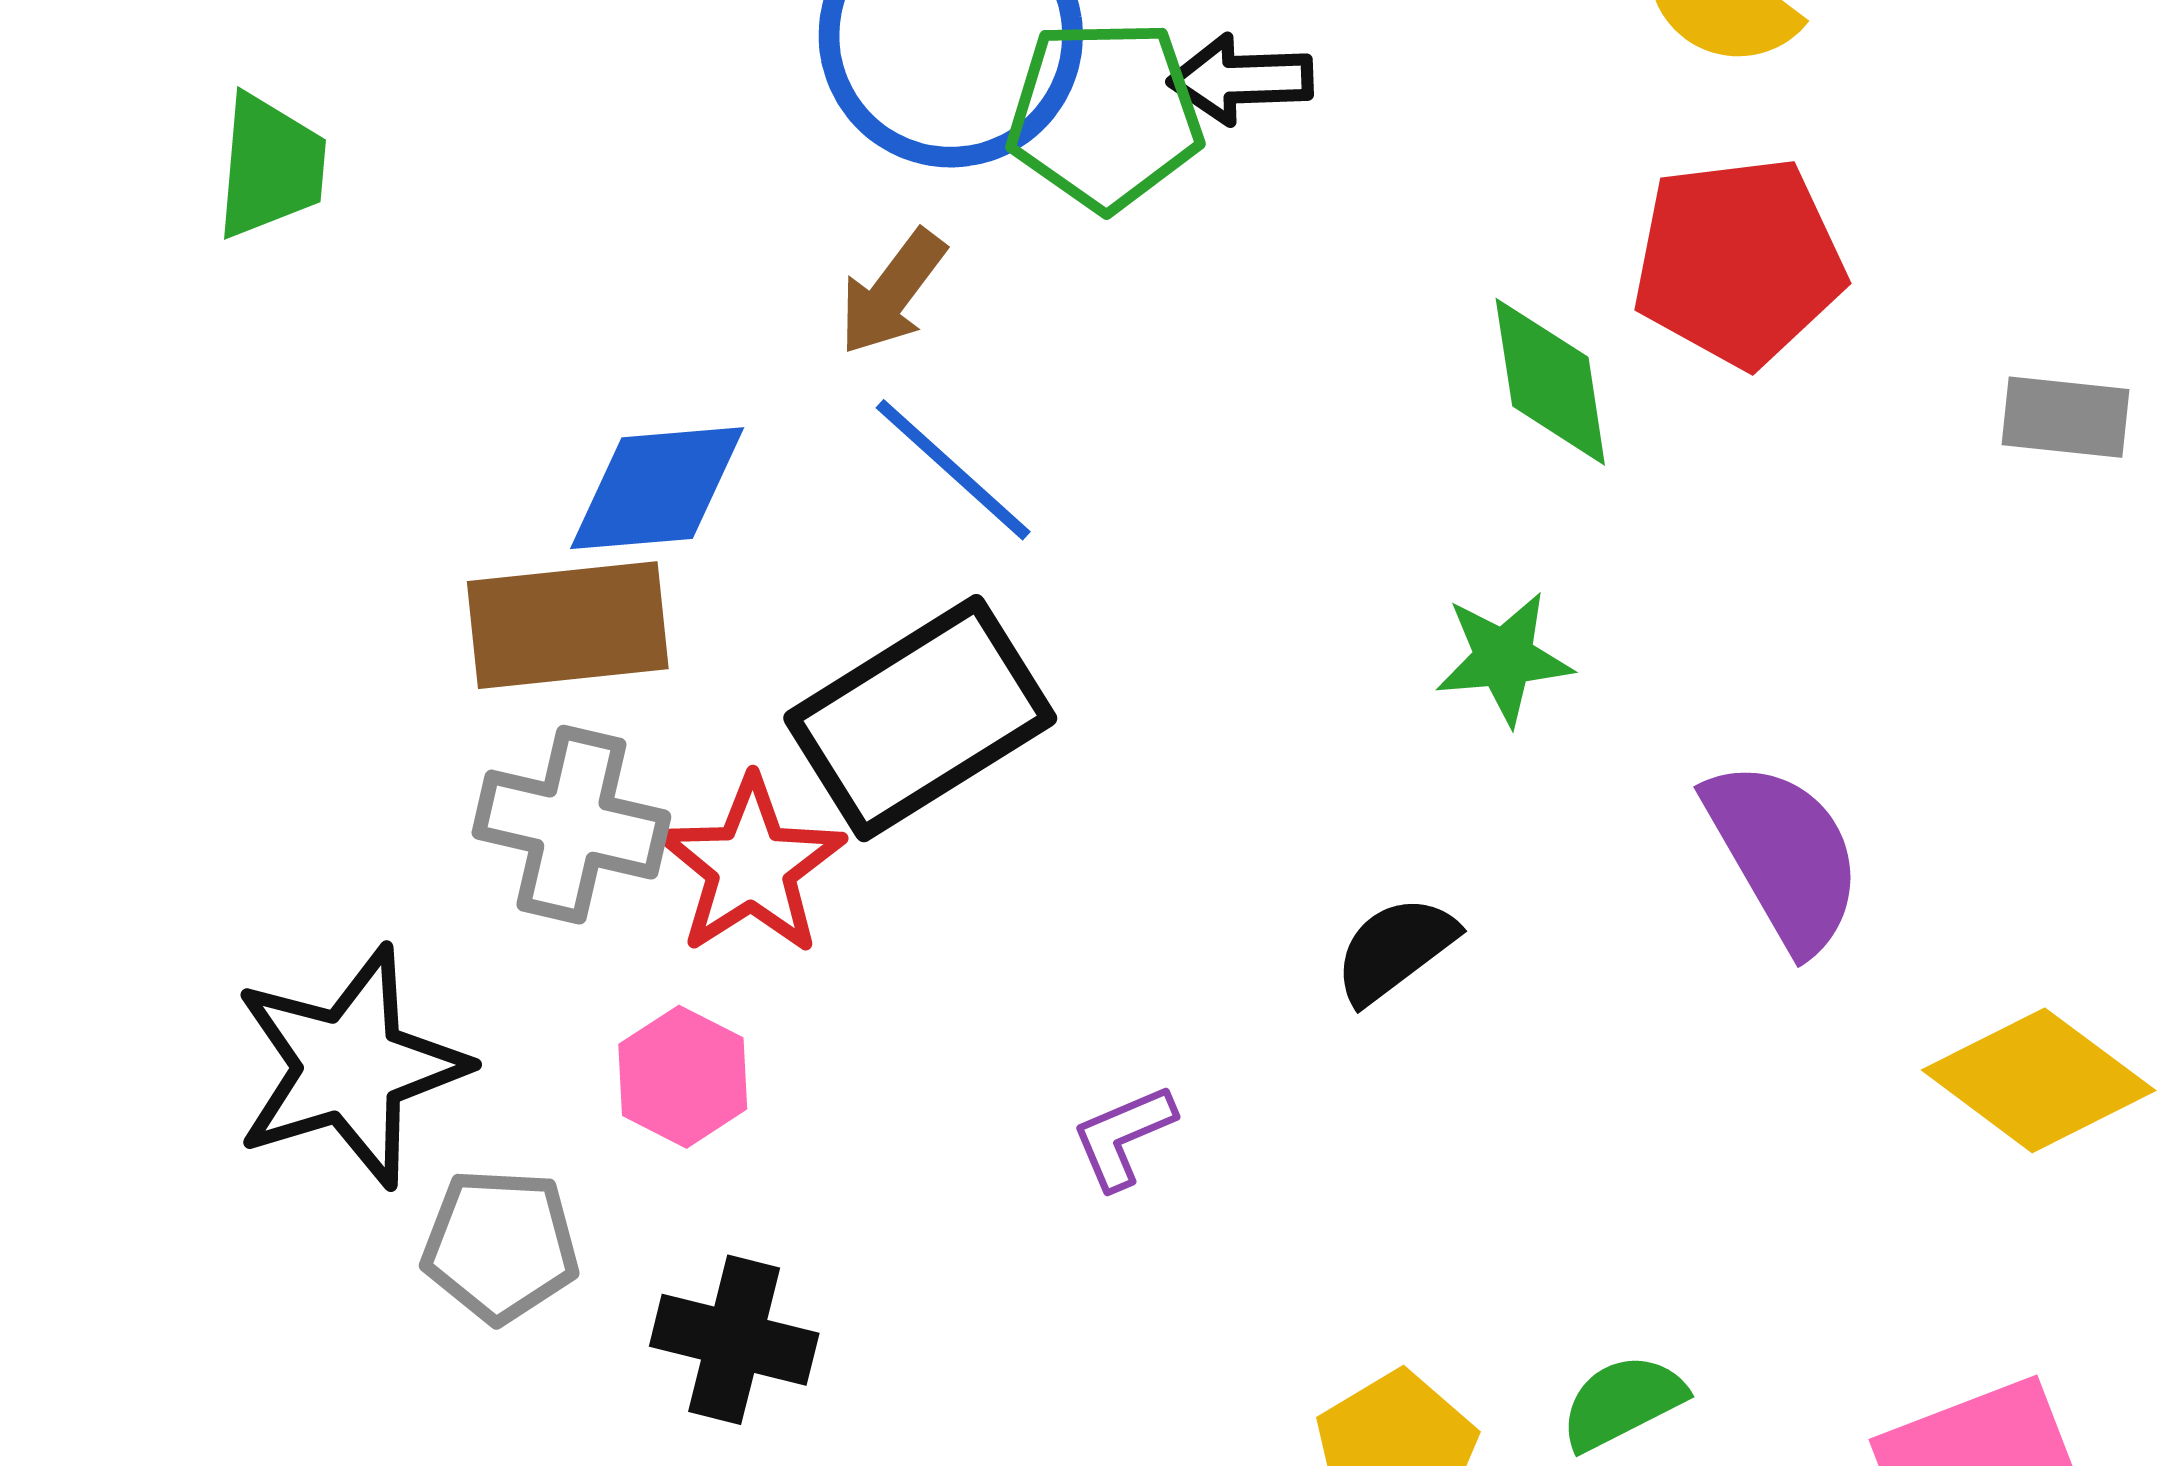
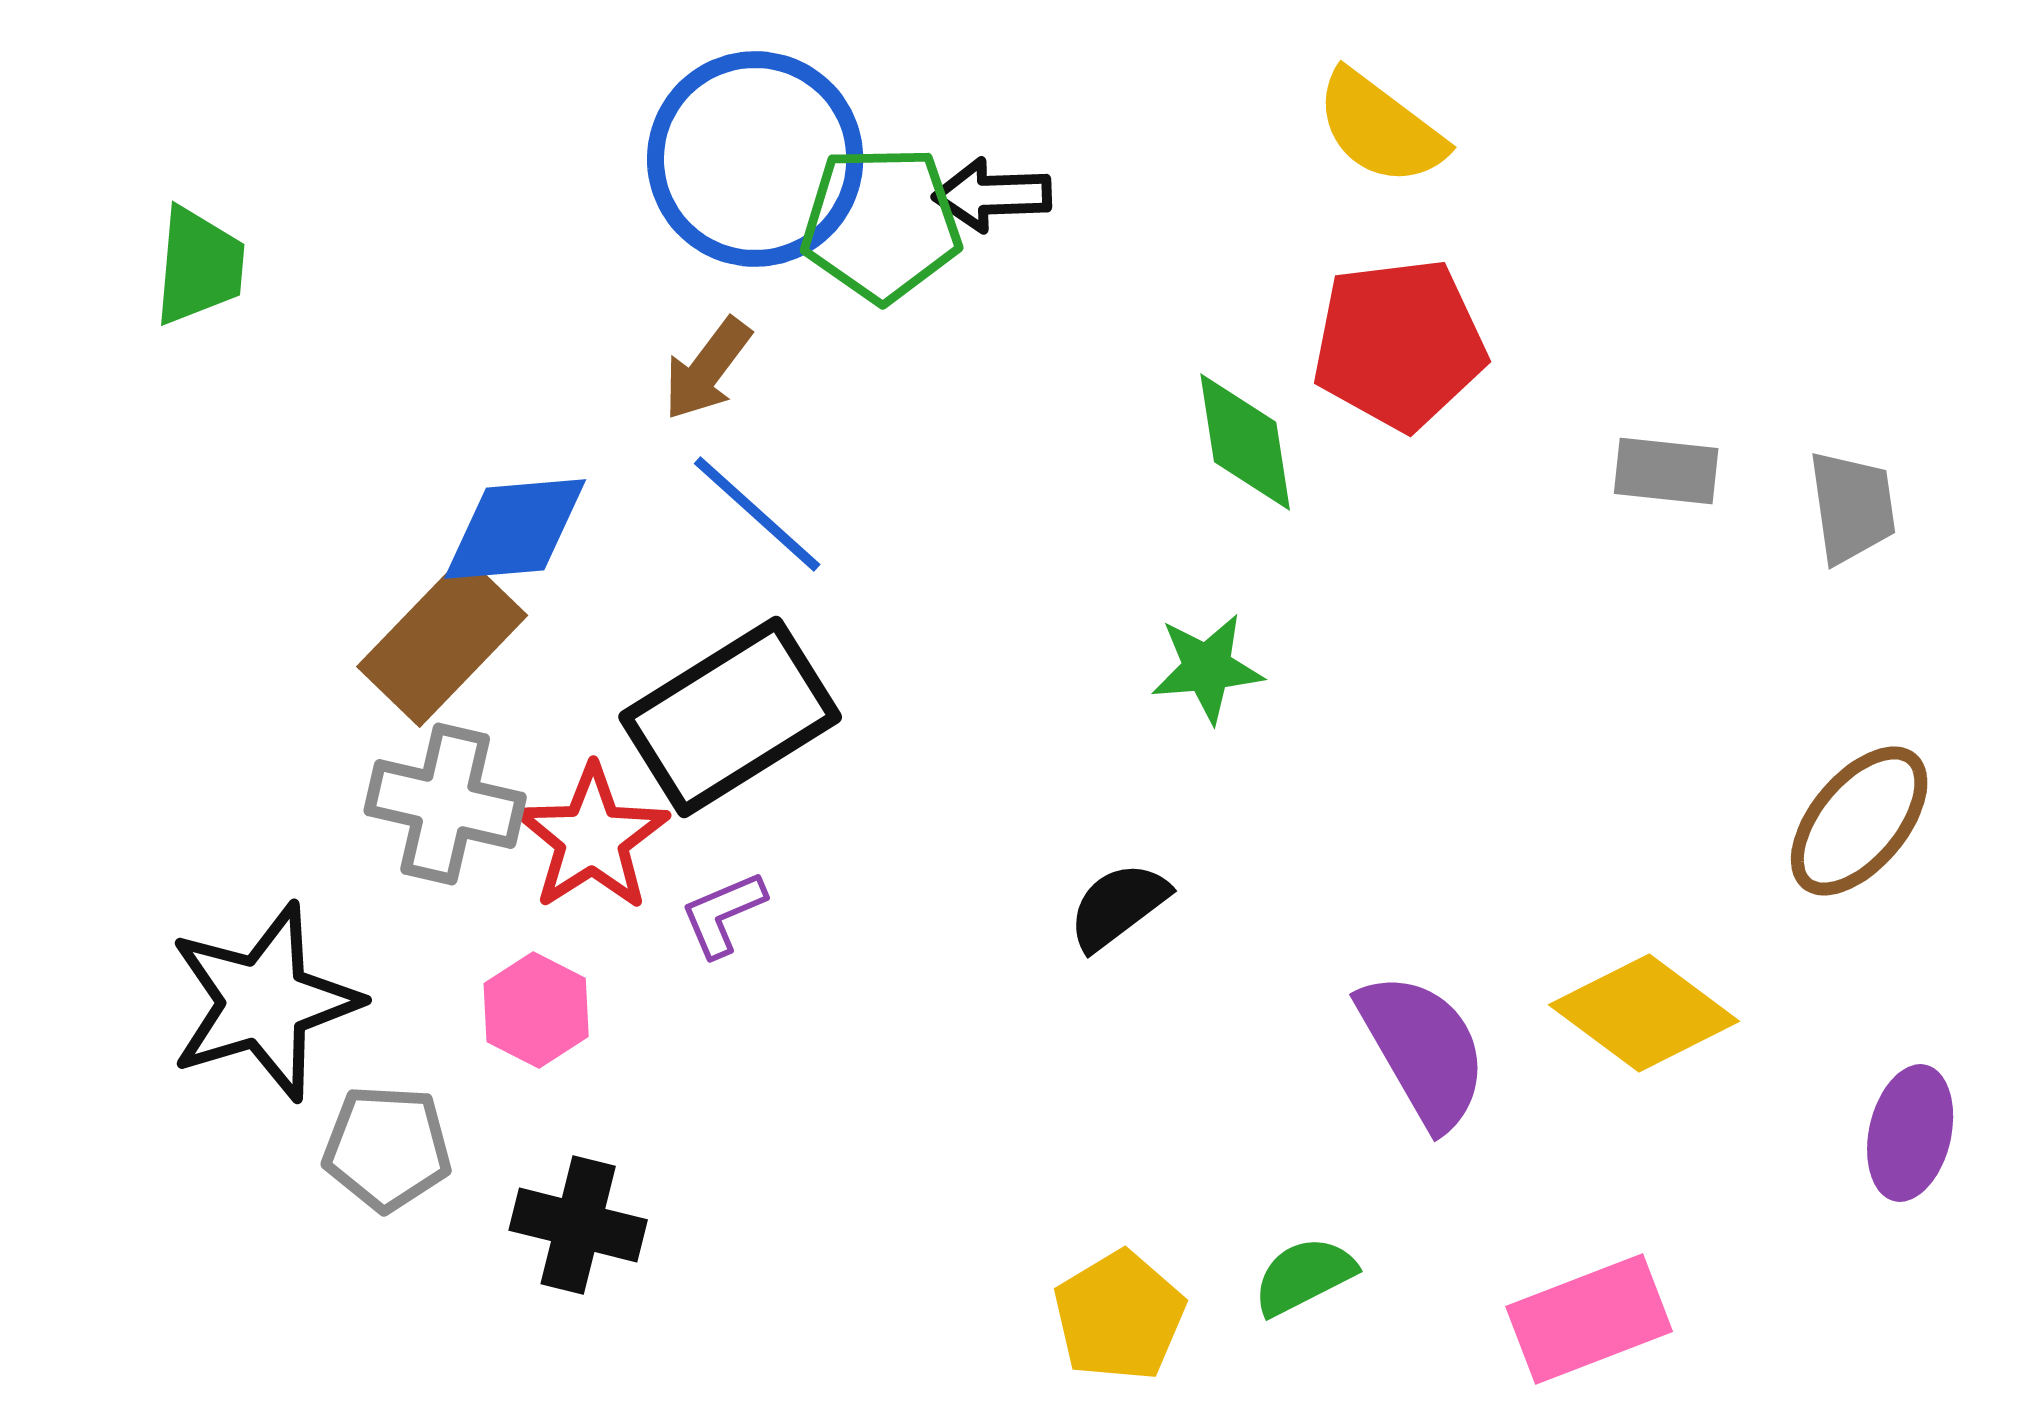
brown rectangle: (568, 625) -> (442, 641), turned -40
purple semicircle: (1784, 855) -> (1423, 1050), moved
purple L-shape: (1123, 1137) -> (723, 914), moved

